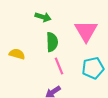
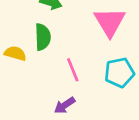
green semicircle: (52, 42) -> (43, 37), moved

